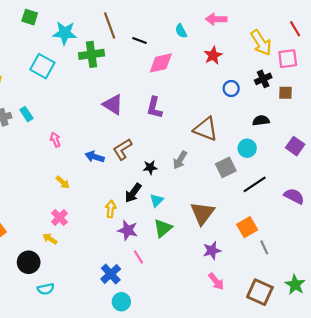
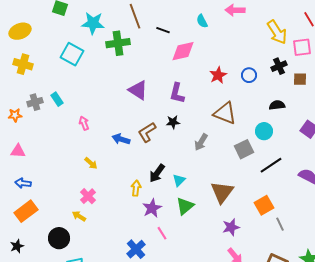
red star: (213, 55) -> (218, 75), moved
black star: (150, 167) -> (173, 122), moved
purple star: (128, 230) -> (152, 208), turned 30

